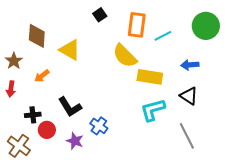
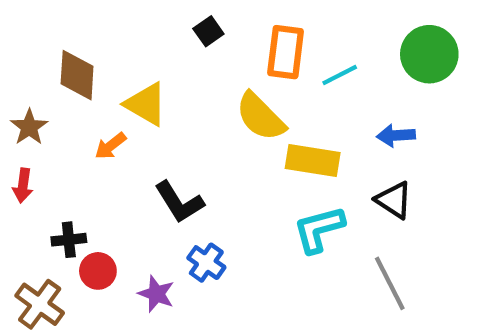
orange arrow: (42, 76) -> (110, 146), moved
black L-shape: (70, 107) -> (179, 202), moved

